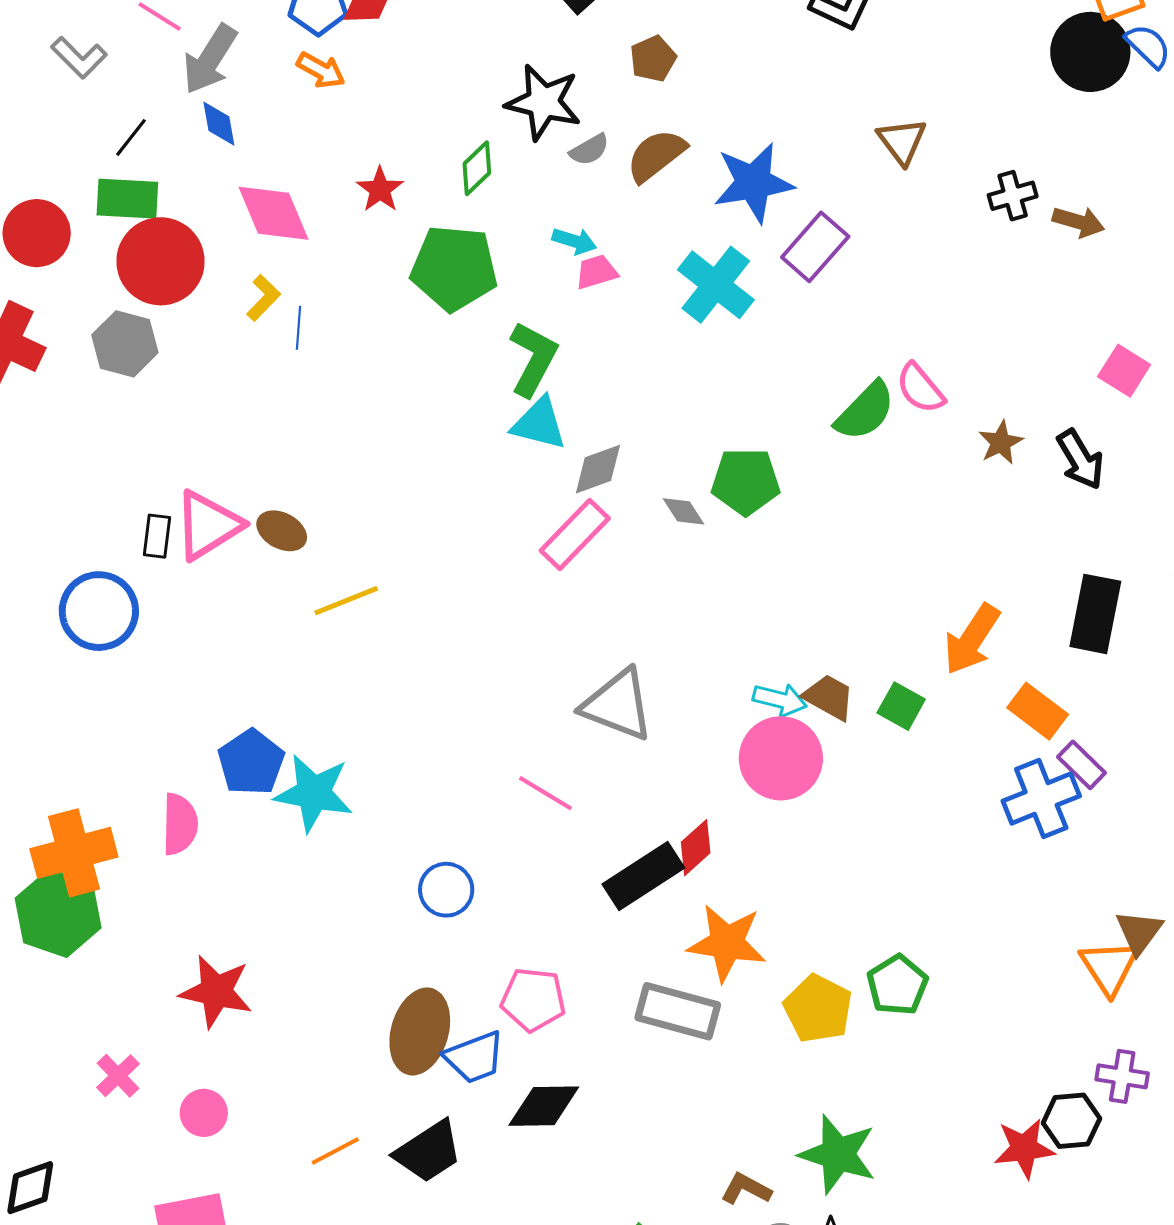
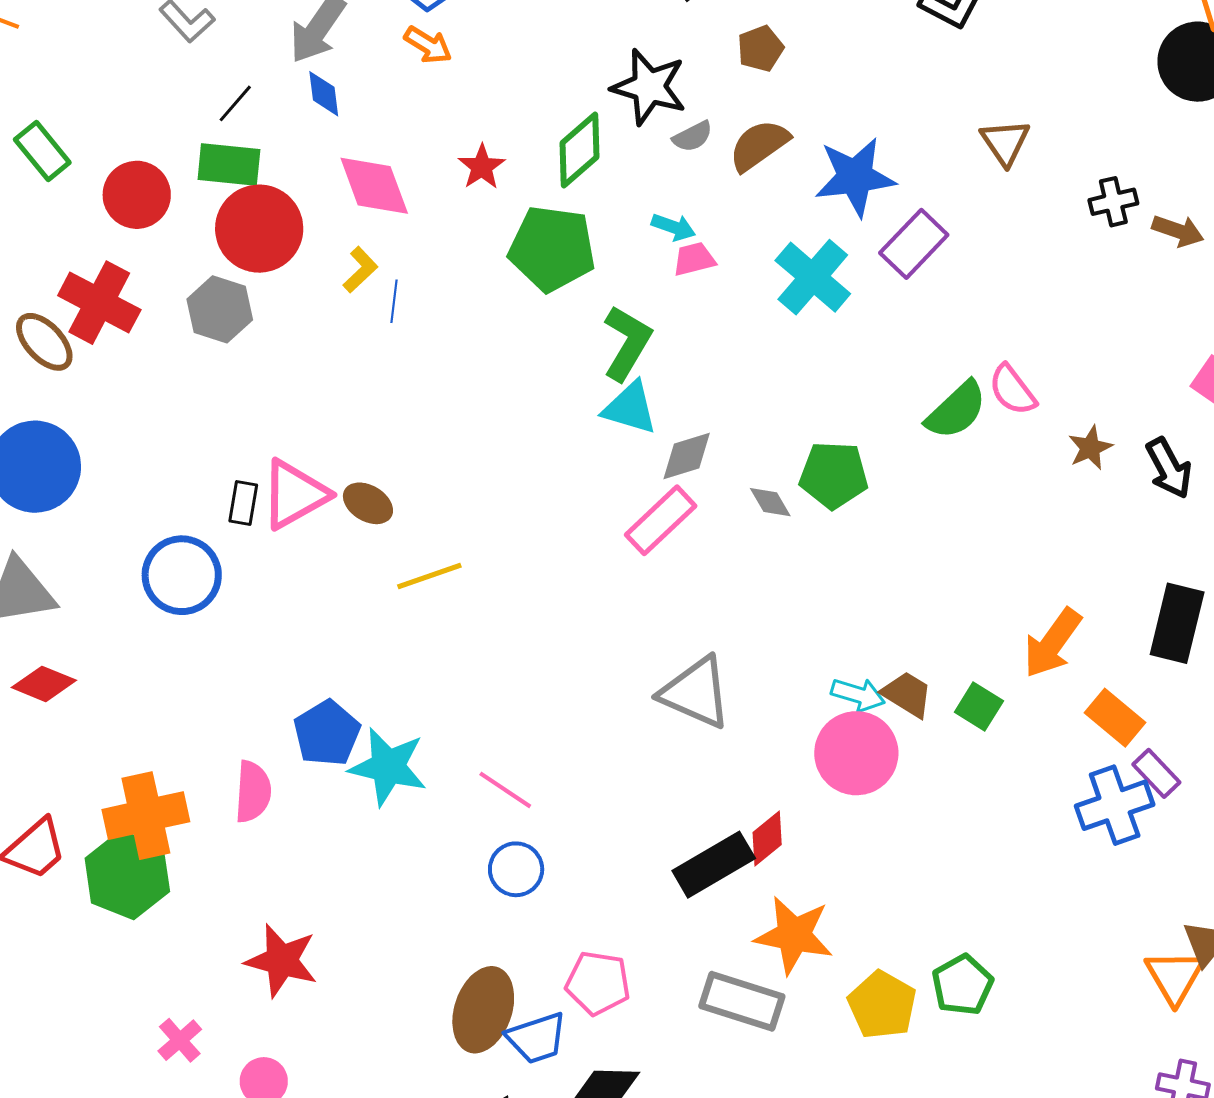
green diamond: (477, 168) -> (579, 150), size x1.4
pink line: (545, 793) -> (505, 790), moved

